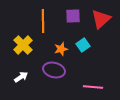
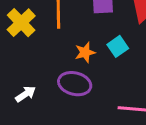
yellow cross: (23, 45) -> (21, 23), moved

